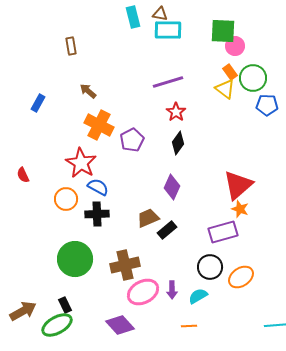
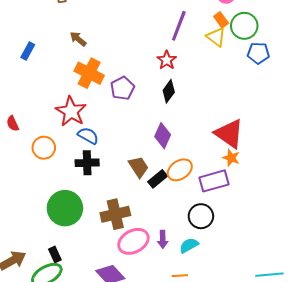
purple line: (168, 82) -> (179, 26), moved, turned -52
red triangle: (238, 185) -> (229, 134), turned -44
orange circle: (66, 199) -> (44, 148), moved
brown trapezoid: (148, 218) -> (138, 167), turned 80
orange ellipse: (241, 277) -> (180, 170), moved

